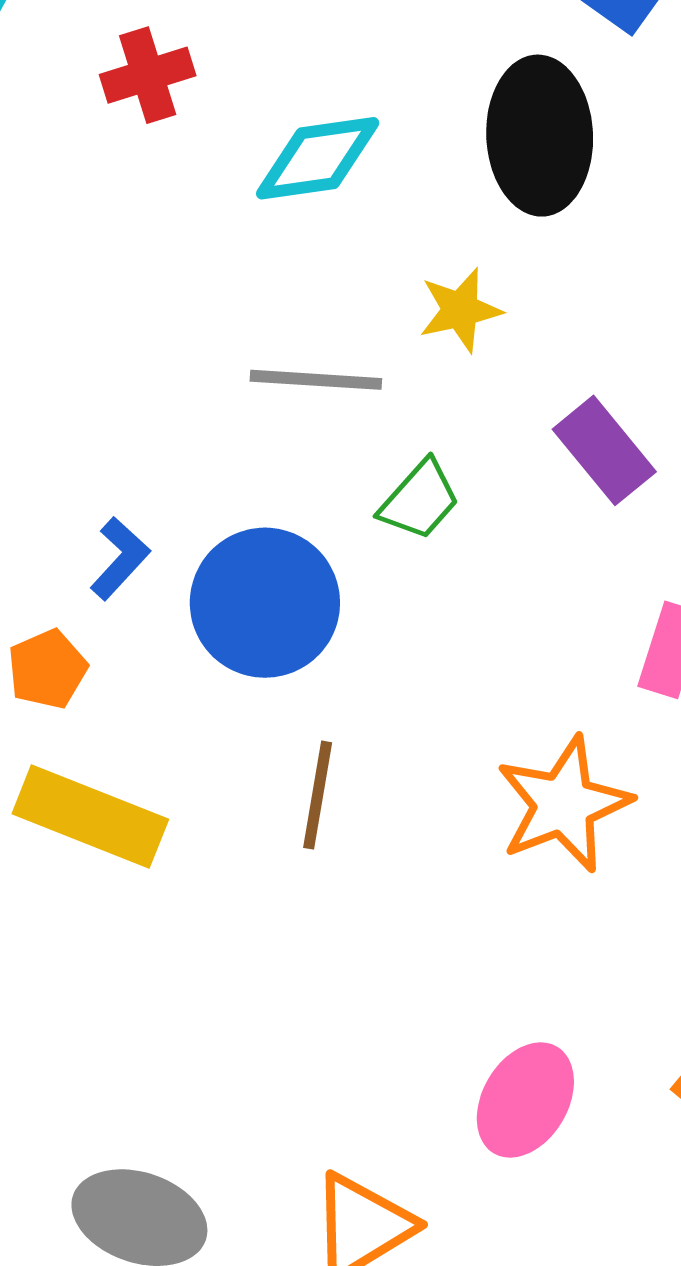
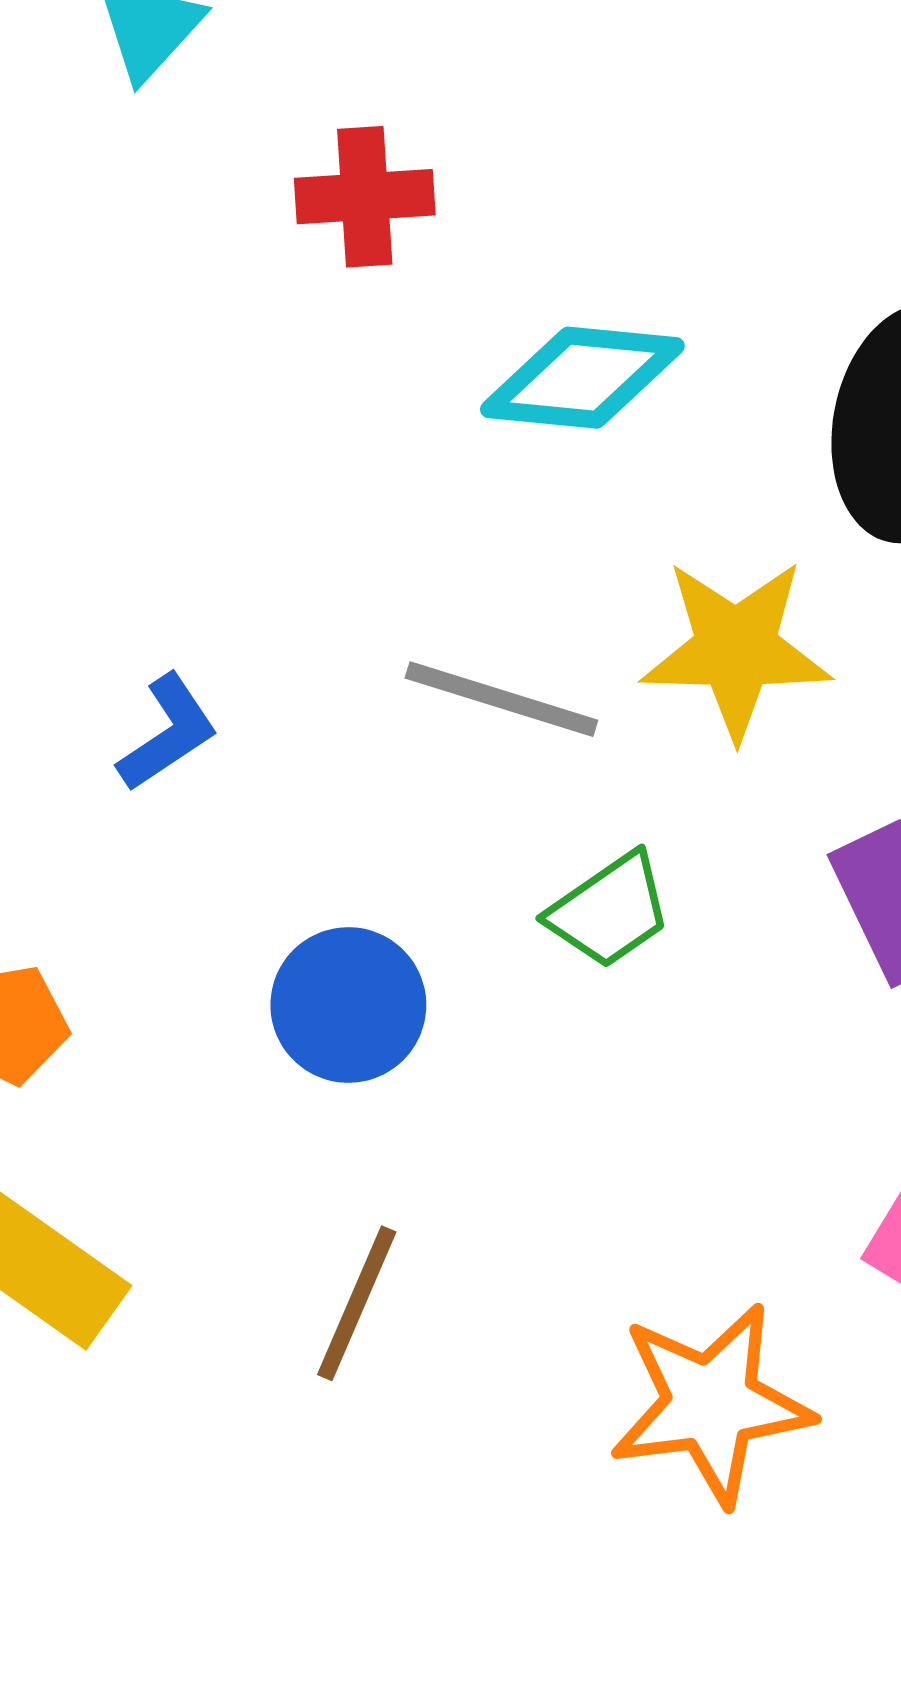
yellow star: (460, 310) -> (736, 649), size x1.5
blue L-shape: (120, 558) -> (168, 733), moved
blue circle: (265, 603) -> (348, 1005), size x0.7

